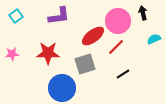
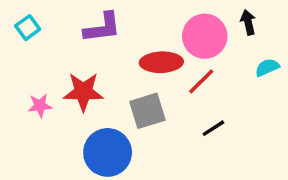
red ellipse: (93, 36) -> (161, 62), turned 35
pink star: (12, 54) -> (40, 106), moved

